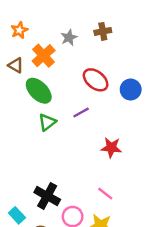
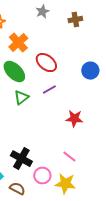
brown cross: (103, 31) -> (75, 20), moved
gray star: (69, 38) -> (42, 12), moved
red ellipse: (96, 80) -> (46, 63), moved

